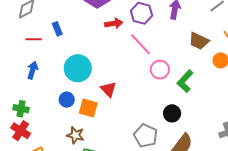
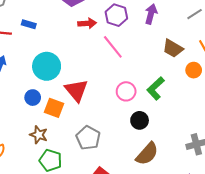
blue rectangle: (57, 29) -> (29, 24), turned -56
pink circle: (160, 70) -> (126, 91), moved
red triangle: (108, 89) -> (76, 90), size x1.4
gray pentagon: (146, 136) -> (88, 138), moved

